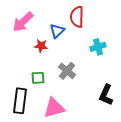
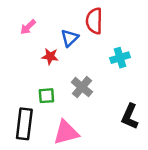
pink arrow: (23, 22) -> (28, 27), size x0.6

